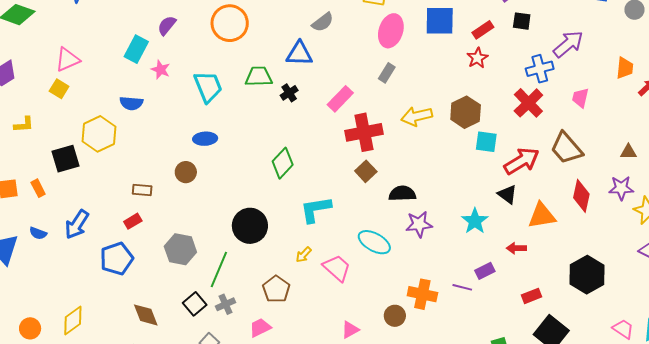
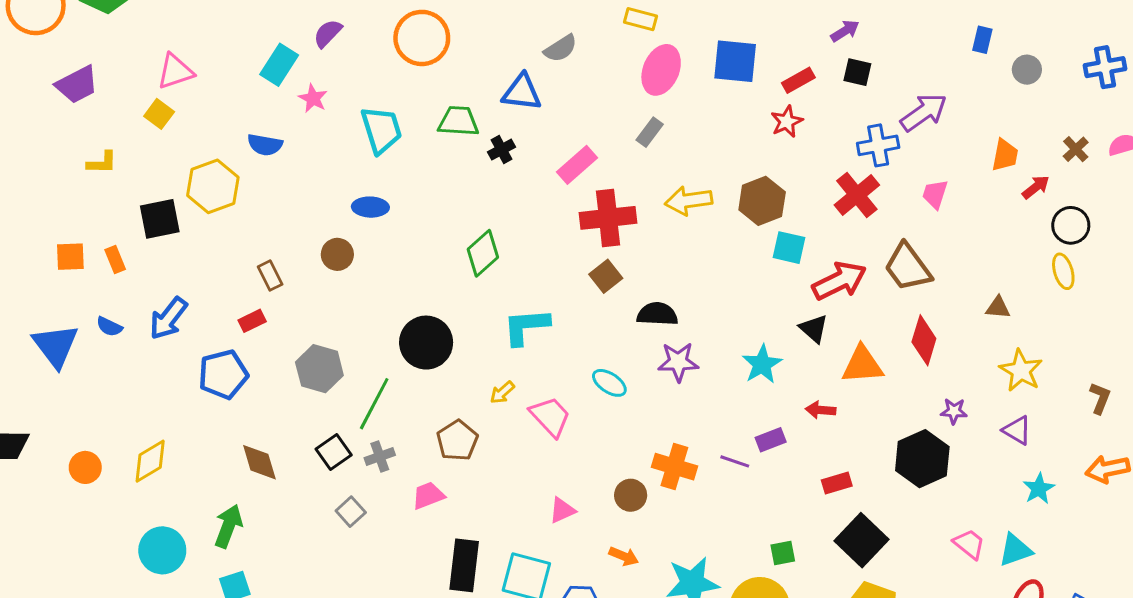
brown triangle: (628, 152) -> (998, 308), moved
purple star: (621, 188) -> (954, 411), moved, size x0.7
brown rectangle: (142, 190) -> (270, 275), turned 54
cyan ellipse: (374, 242) -> (609, 383), size x0.7

